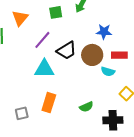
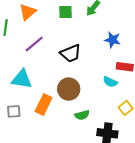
purple line: (42, 40) -> (34, 44), moved
brown circle: (92, 55) -> (69, 89), moved
cyan triangle: (44, 69) -> (22, 79), moved

